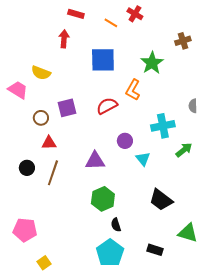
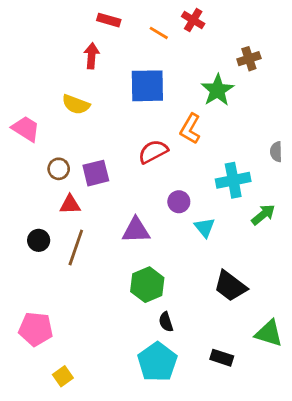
brown cross: (183, 41) -> (249, 59), moved
yellow semicircle: (41, 73) -> (76, 104), moved
purple square: (67, 108) -> (96, 173), moved

